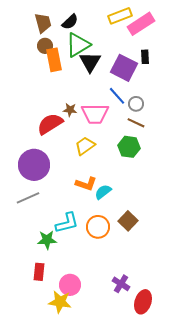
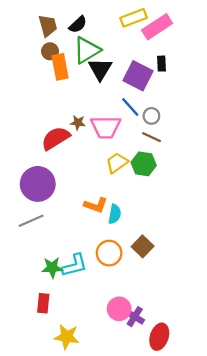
yellow trapezoid: (85, 146) -> (117, 163), moved
cyan semicircle: (103, 192) -> (115, 214), turned 138
cyan L-shape: (67, 223) -> (75, 265), moved
pink circle: (70, 285) -> (119, 309), moved

